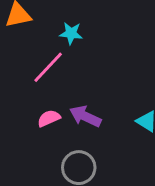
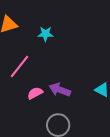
pink line: (48, 67) -> (19, 66), moved

